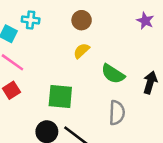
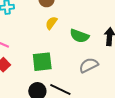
gray semicircle: (117, 113) -> (89, 65), turned -108

